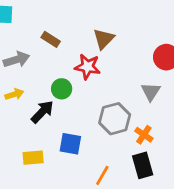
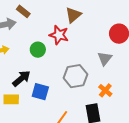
brown rectangle: (51, 39) -> (23, 11), moved
black arrow: (42, 112) -> (21, 78), moved
orange cross: (144, 135) -> (105, 90), moved

